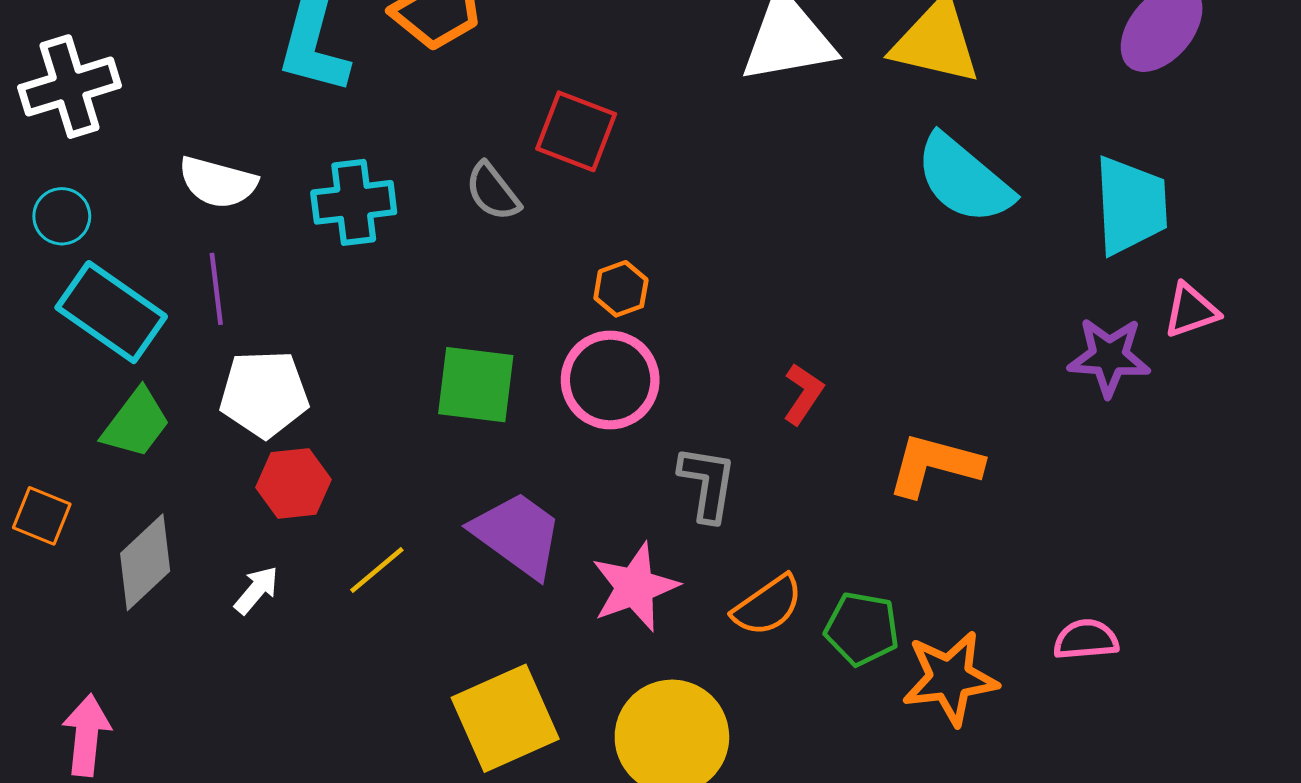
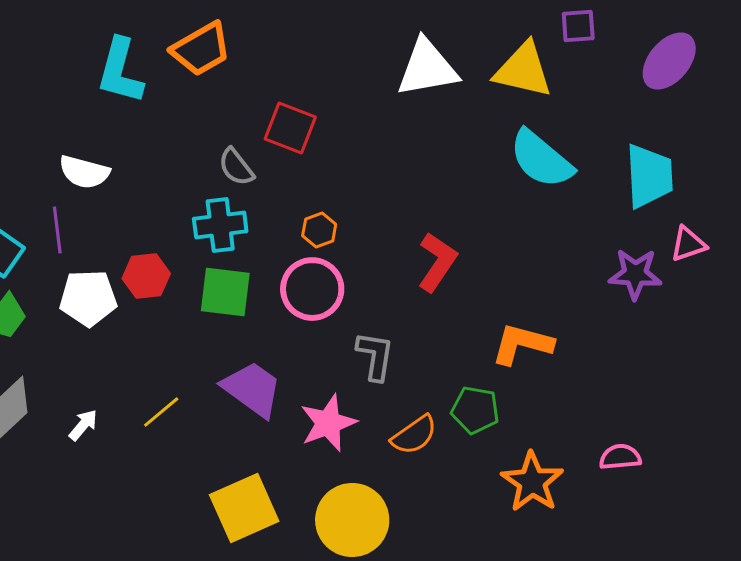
white semicircle: (218, 182) -> (84, 172), moved
cyan cross: (354, 202) -> (220, 225), moved
red L-shape: (803, 394) -> (437, 262), moved, size x1.5
red hexagon: (293, 483) -> (146, 276), moved
green pentagon: (862, 629) -> (475, 410), moved
orange star: (950, 678) -> (532, 482), turned -30

